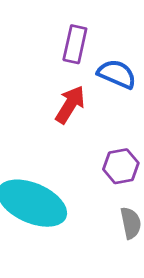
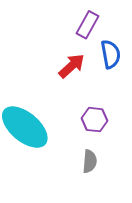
blue semicircle: (117, 74) -> (111, 54), turned 40

